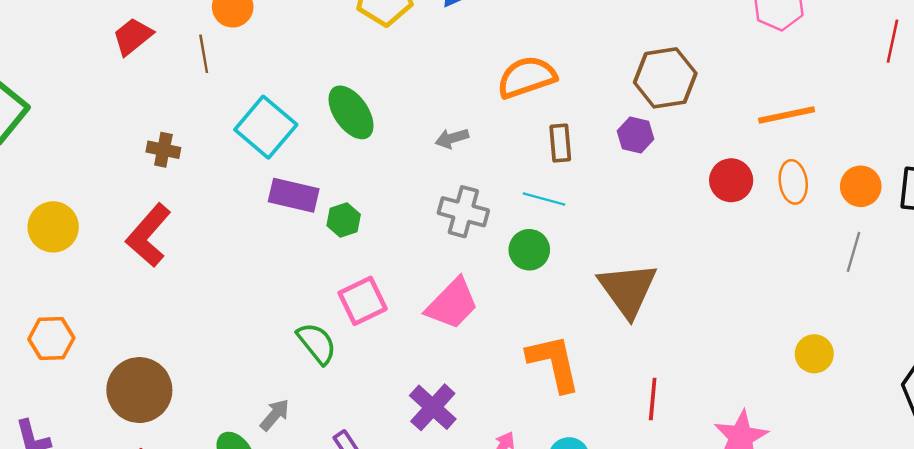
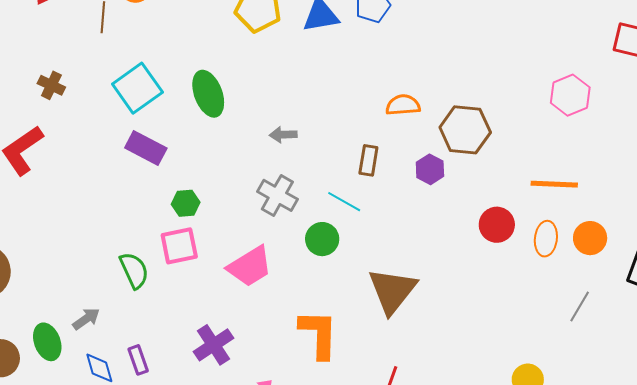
orange semicircle: (527, 77) -> (403, 105), moved, size x0.7
orange circle: (861, 186) -> (590, 238), moved
green hexagon: (344, 220) -> (186, 203), moved

